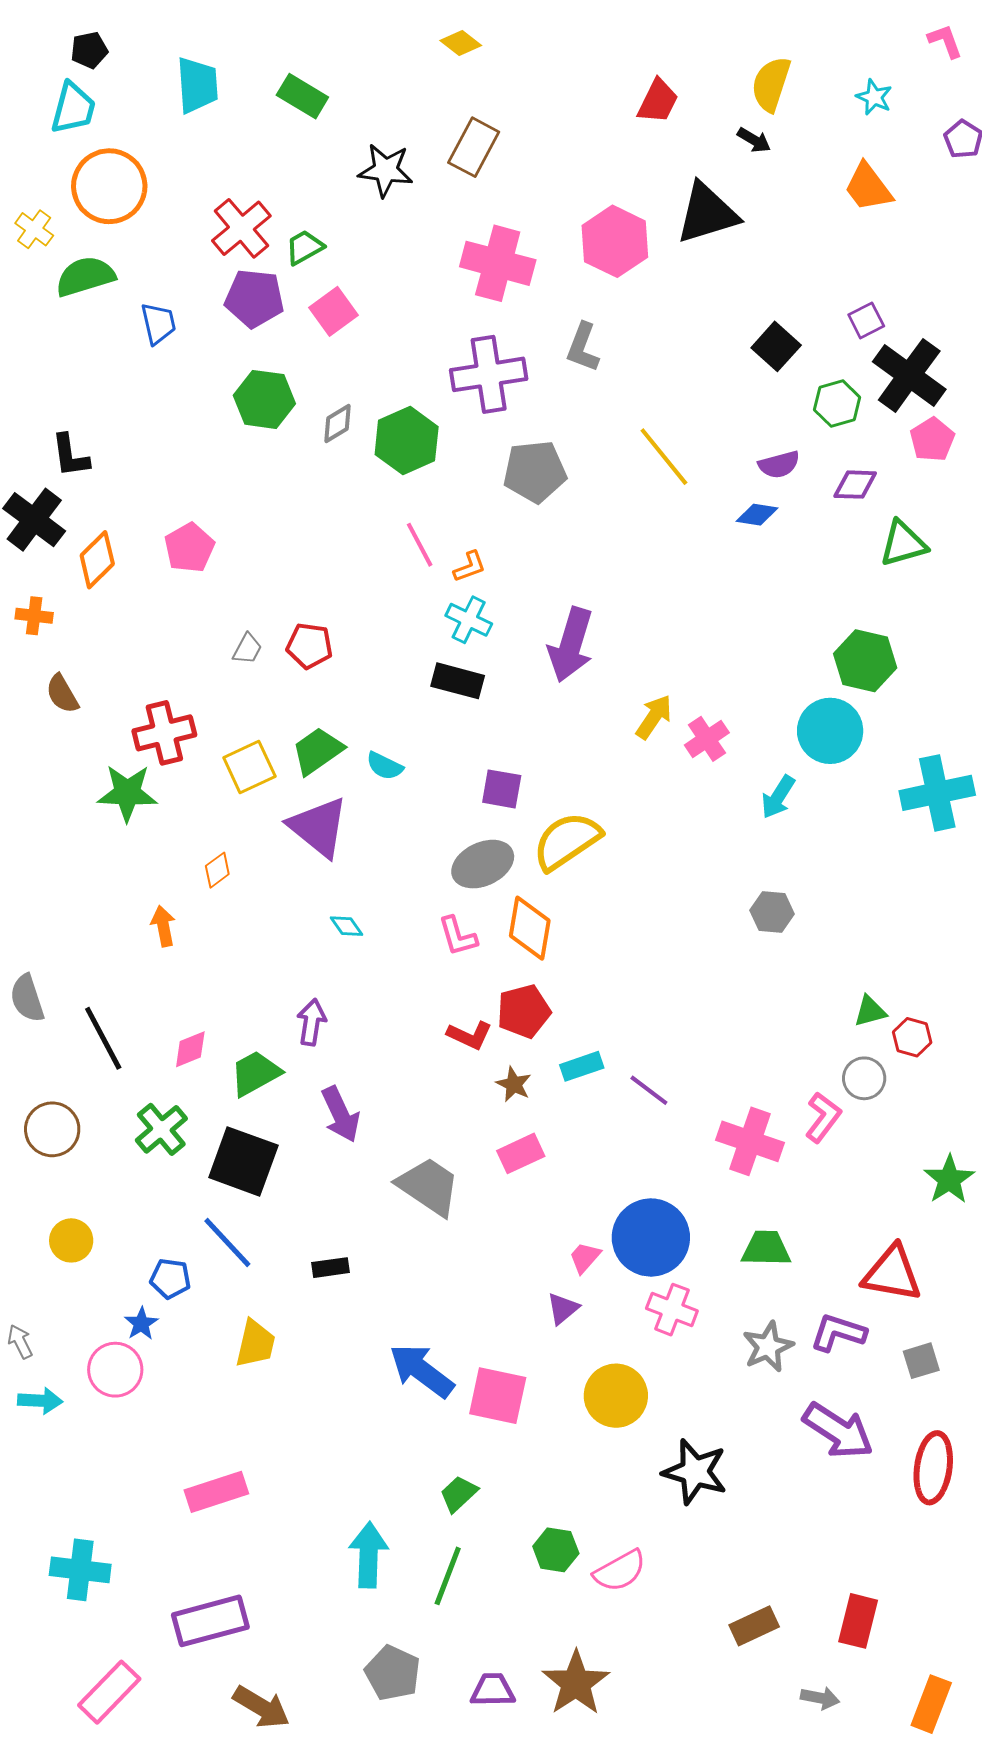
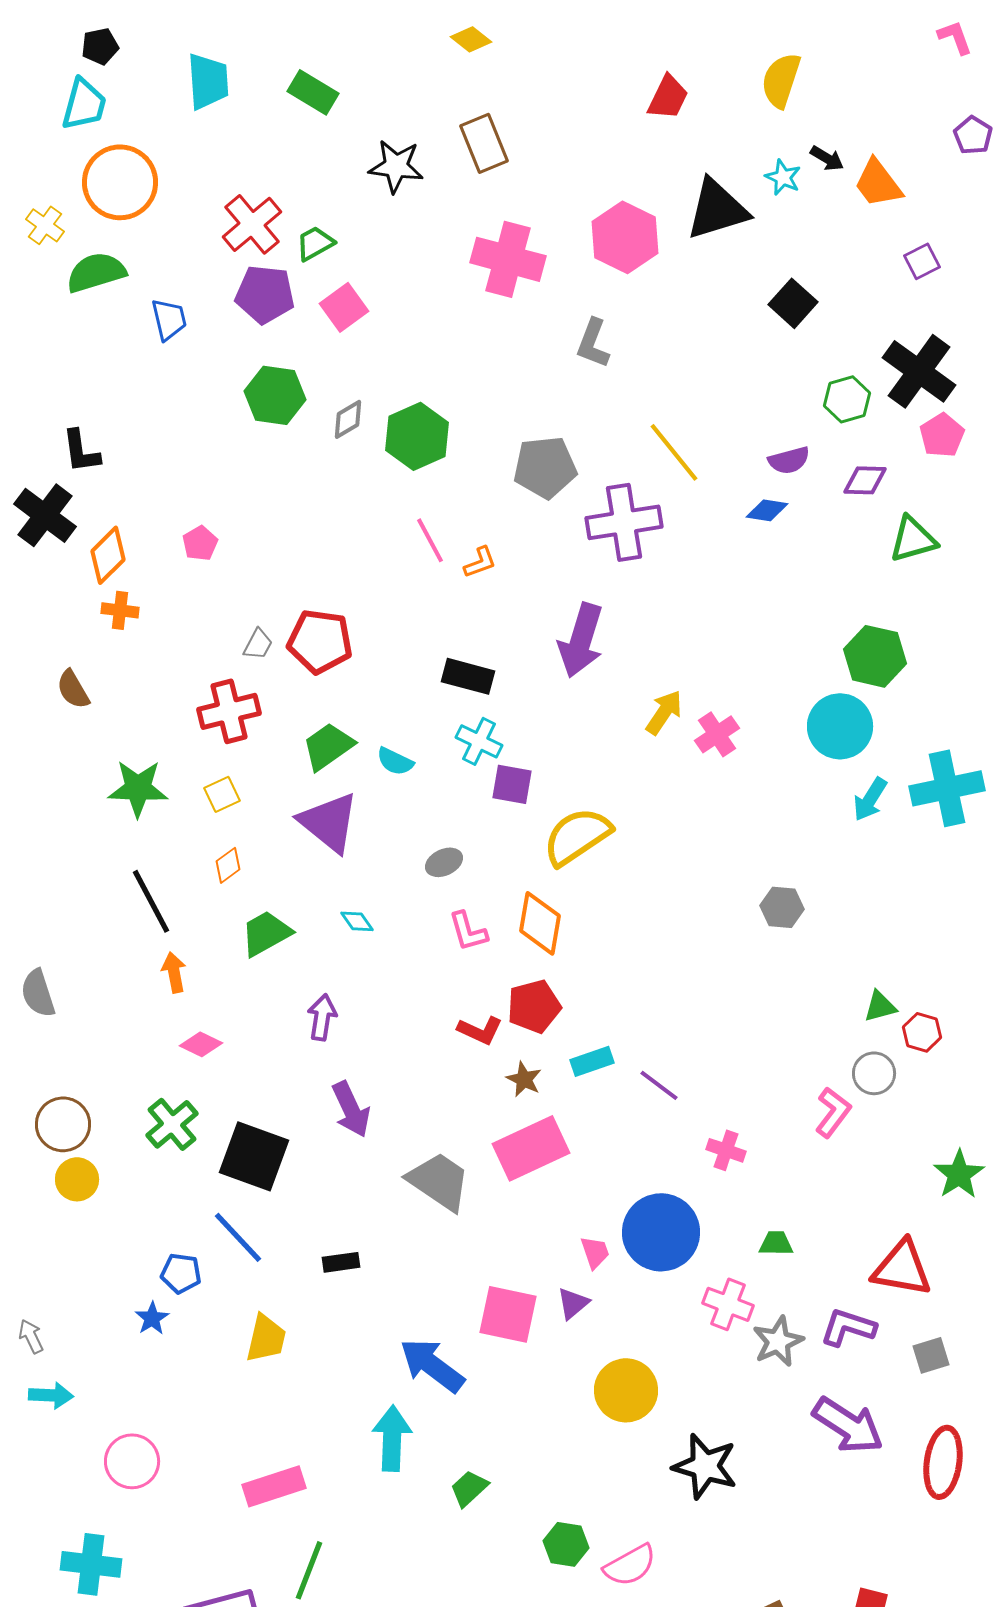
cyan star: (874, 97) -> (783, 177), moved
black arrow: (754, 140) -> (827, 158), moved
brown rectangle: (474, 147) -> (484, 143), turned -50
purple square: (866, 320) -> (922, 261), moved
black square: (776, 346) -> (793, 303), moved
purple cross: (489, 374) -> (624, 522), moved
pink pentagon: (189, 548) -> (200, 543), size x0.7
orange cross: (34, 616) -> (120, 610), moved
cyan cross: (469, 620) -> (479, 741), moved
red pentagon: (309, 646) -> (320, 641), size x1.4
red cross: (164, 733) -> (229, 711), moved
yellow square: (249, 767) -> (222, 794), moved, size x0.7
cyan arrow: (778, 797) -> (870, 799), moved
gray ellipse: (483, 864) -> (444, 862), moved, size x0.6
orange arrow: (163, 926) -> (174, 972), moved
black line: (103, 1038) -> (151, 901), moved
pink diamond: (190, 1049) -> (201, 1044), turned 48
green trapezoid: (255, 1073) -> (266, 933), moved
pink cross: (750, 1141) -> (726, 1150), moved, size x0.6
pink rectangle: (521, 1153) -> (531, 1148), size x1.6
yellow circle: (71, 1240) -> (77, 1179), moved
green trapezoid: (766, 1249) -> (776, 1243), size x0.7
pink trapezoid: (585, 1258) -> (595, 1252), turned 120
pink cross: (672, 1310) -> (728, 1304), moved
pink circle: (115, 1370) -> (132, 1461), moved
pink square: (498, 1396) -> (508, 1314), moved
pink rectangle: (216, 1492) -> (274, 1486), moved
cyan arrow: (369, 1555) -> (392, 1438), moved
green line: (448, 1576) -> (309, 1570), moved

